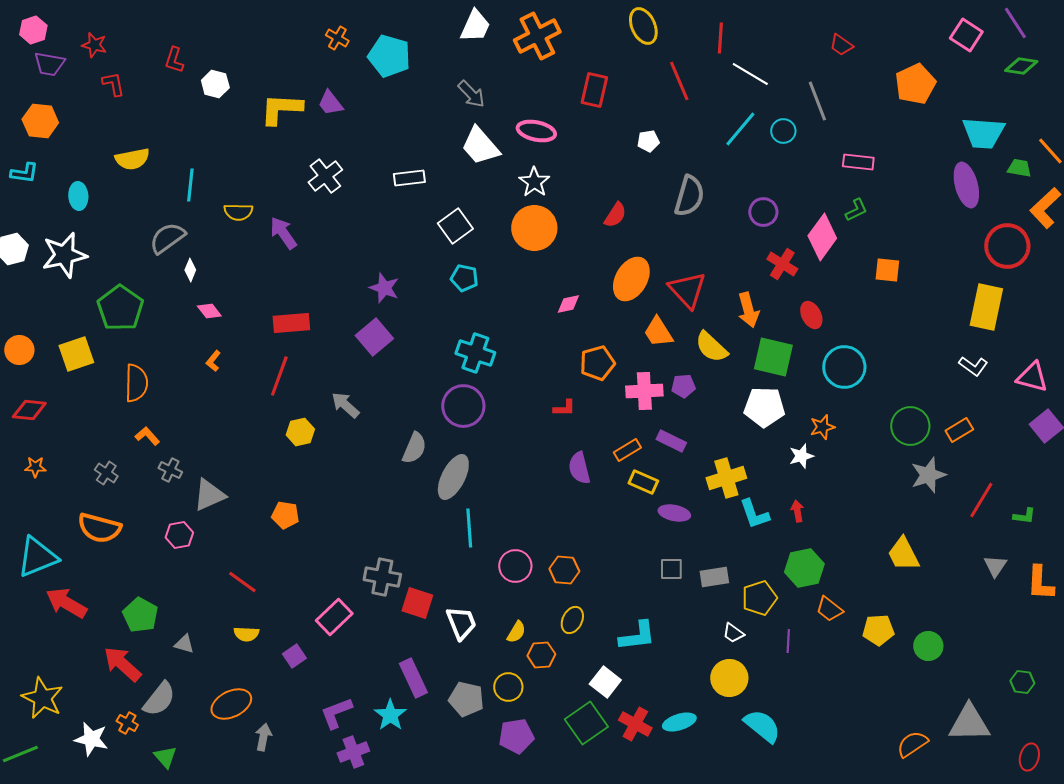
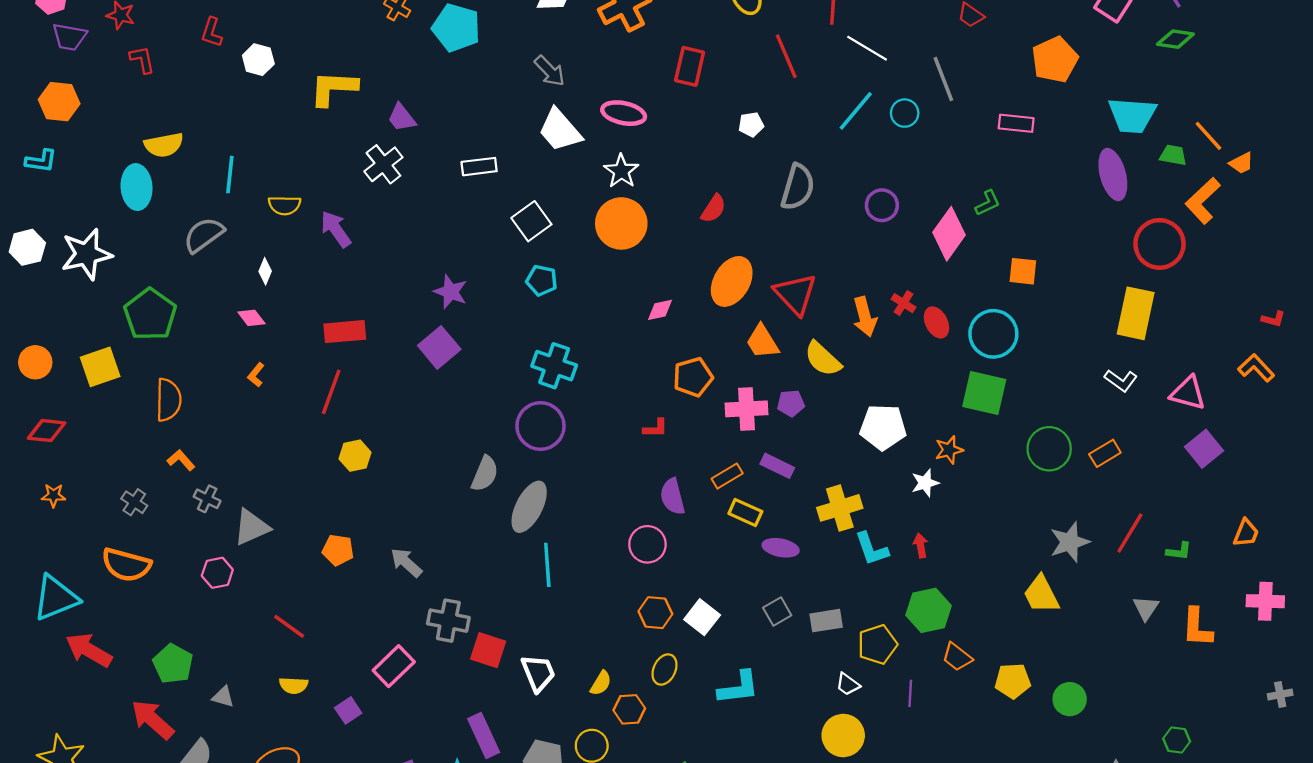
purple trapezoid: (330, 103) -> (402, 118), moved
pink rectangle: (858, 162) -> (1016, 123), moved
cyan ellipse: (78, 196) -> (137, 187), moved, size x1.4
red cross: (782, 264) -> (903, 303), moved, size x0.7
white diamond: (190, 270) -> (265, 271), moved
green square: (773, 357) -> (984, 393), moved
cyan circle: (844, 367) -> (993, 334), moved
gray arrow: (345, 405) -> (406, 563), moved
gray star: (928, 475) -> (1070, 542), moved
pink circle: (515, 566) -> (647, 544), moved
gray square: (671, 569) -> (777, 611), turned -30
white square: (605, 682) -> (702, 617), moved

